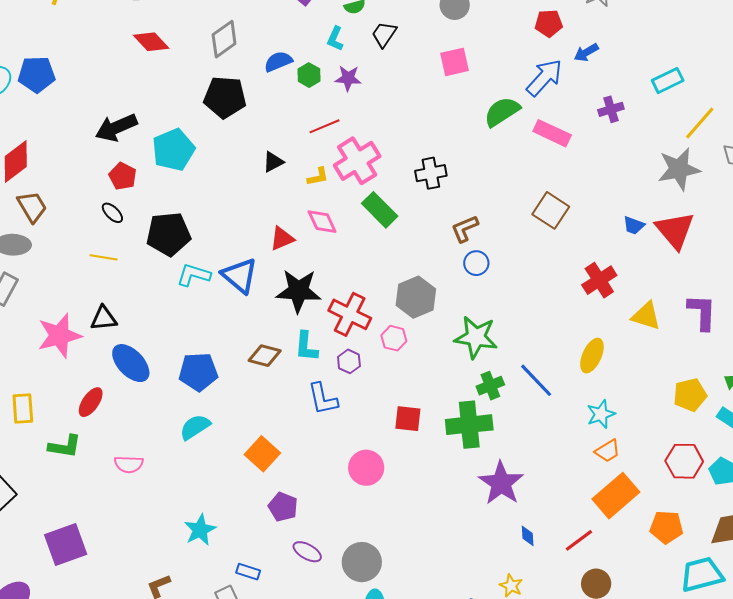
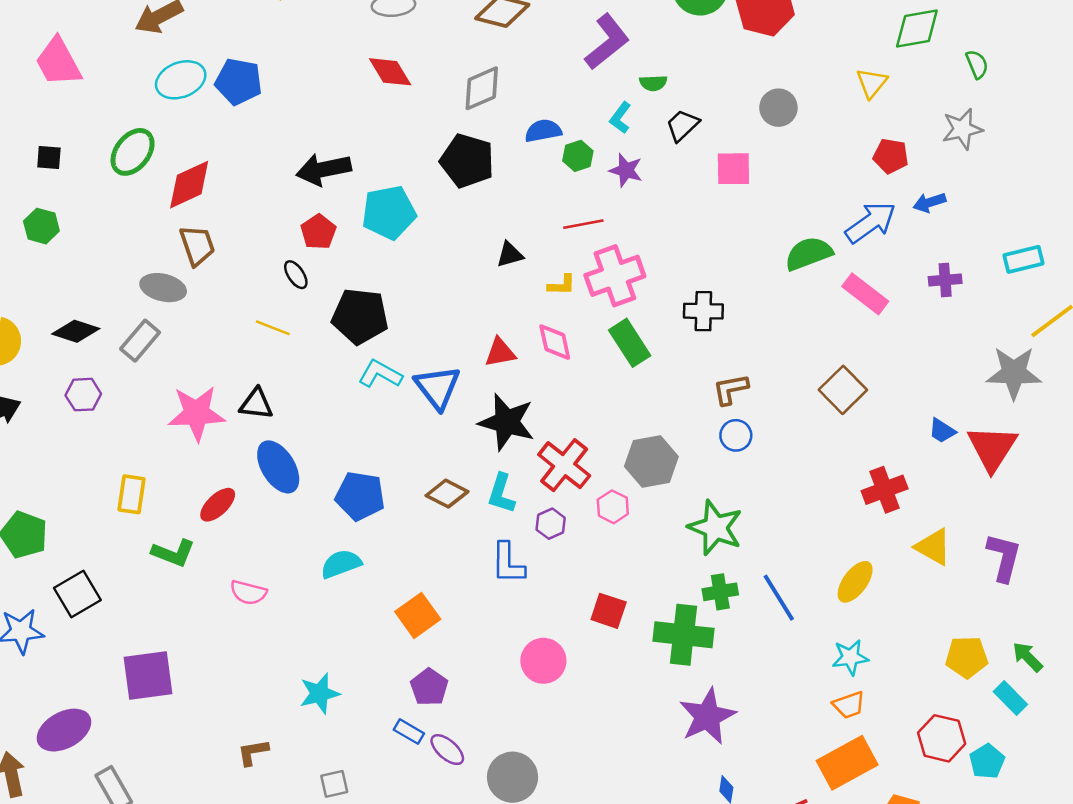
pink square: (454, 62) -> (733, 169), moved
blue rectangle: (248, 572) -> (409, 732), moved

